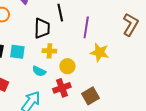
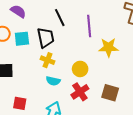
yellow cross: (49, 51) -> (47, 60), moved, turned 32
cyan square: (17, 52) -> (22, 39), moved
brown square: (90, 96) -> (110, 93), turned -30

